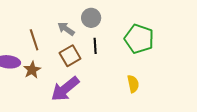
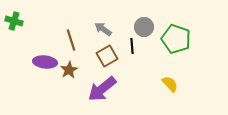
gray circle: (91, 18) -> (144, 27), moved
yellow semicircle: (133, 84) -> (170, 84), turned -30

